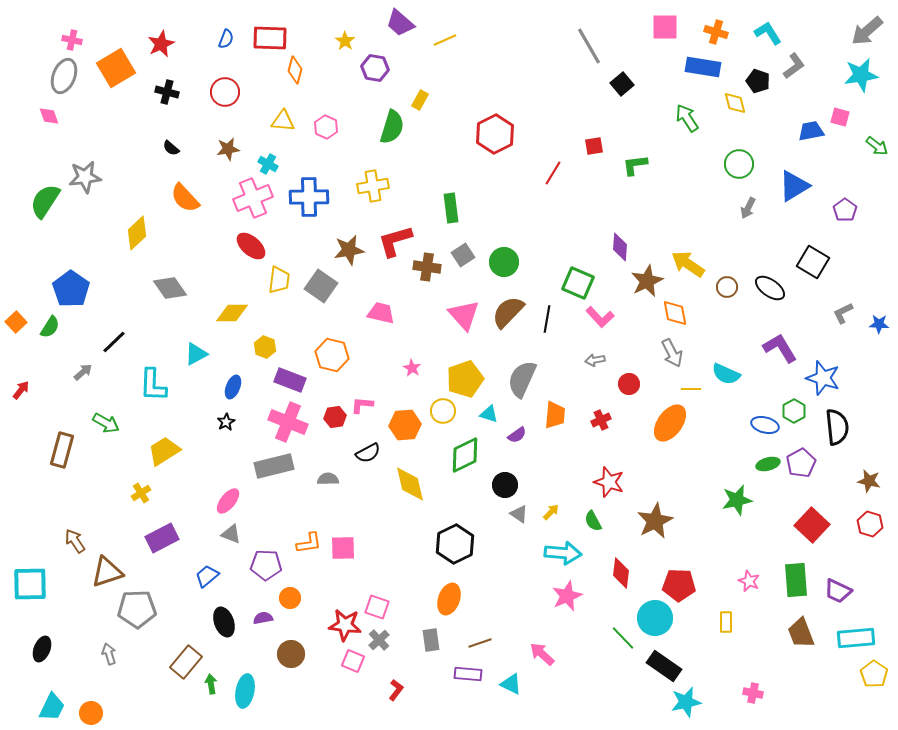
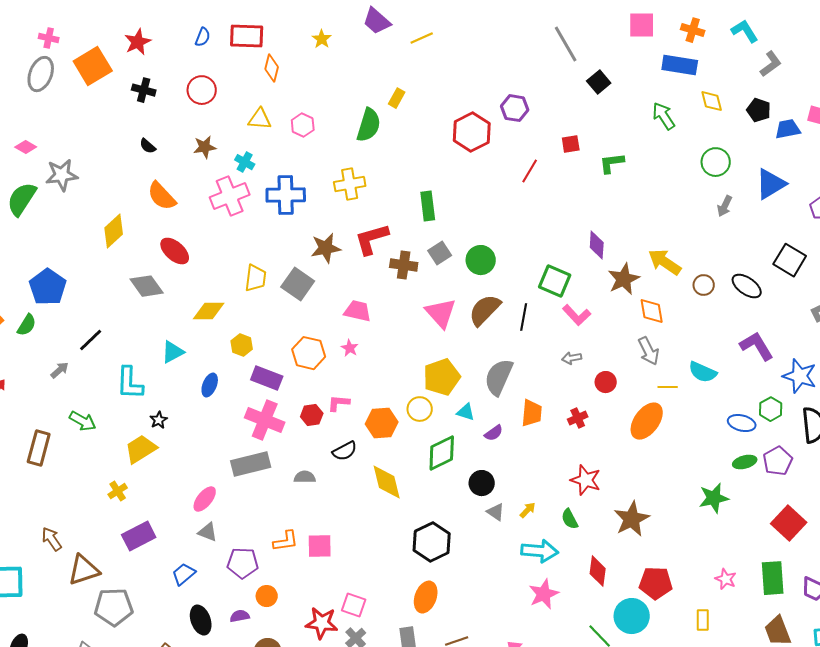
purple hexagon: (375, 68) -> (515, 108), moved
black pentagon: (758, 81) -> (759, 110), moved
pink diamond: (49, 116) -> (26, 147), moved, turned -40
red ellipse: (251, 246) -> (175, 251), moved
pink star: (412, 368) -> (350, 348), moved
black star: (226, 422) -> (159, 420), moved

